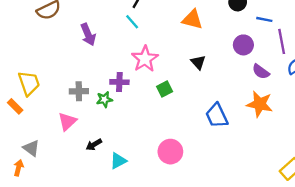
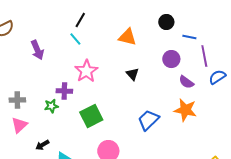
green square: (165, 89) -> (91, 116), moved, size x1.6
gray cross: (79, 91) -> (17, 100), moved
blue trapezoid: (217, 116) -> (148, 120), turned 70

